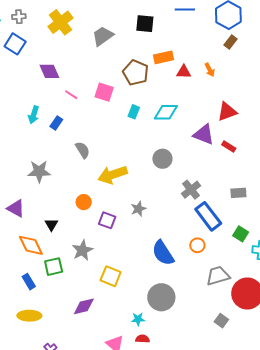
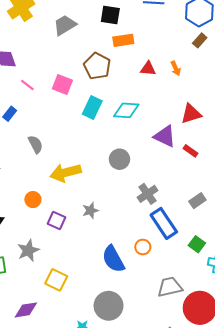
orange rectangle: (164, 57) -> (123, 40), moved
cyan rectangle: (134, 112) -> (92, 108), size x1.5
gray rectangle: (238, 193) -> (197, 201), turned -35
orange circle: (197, 245) -> (143, 247), moved

